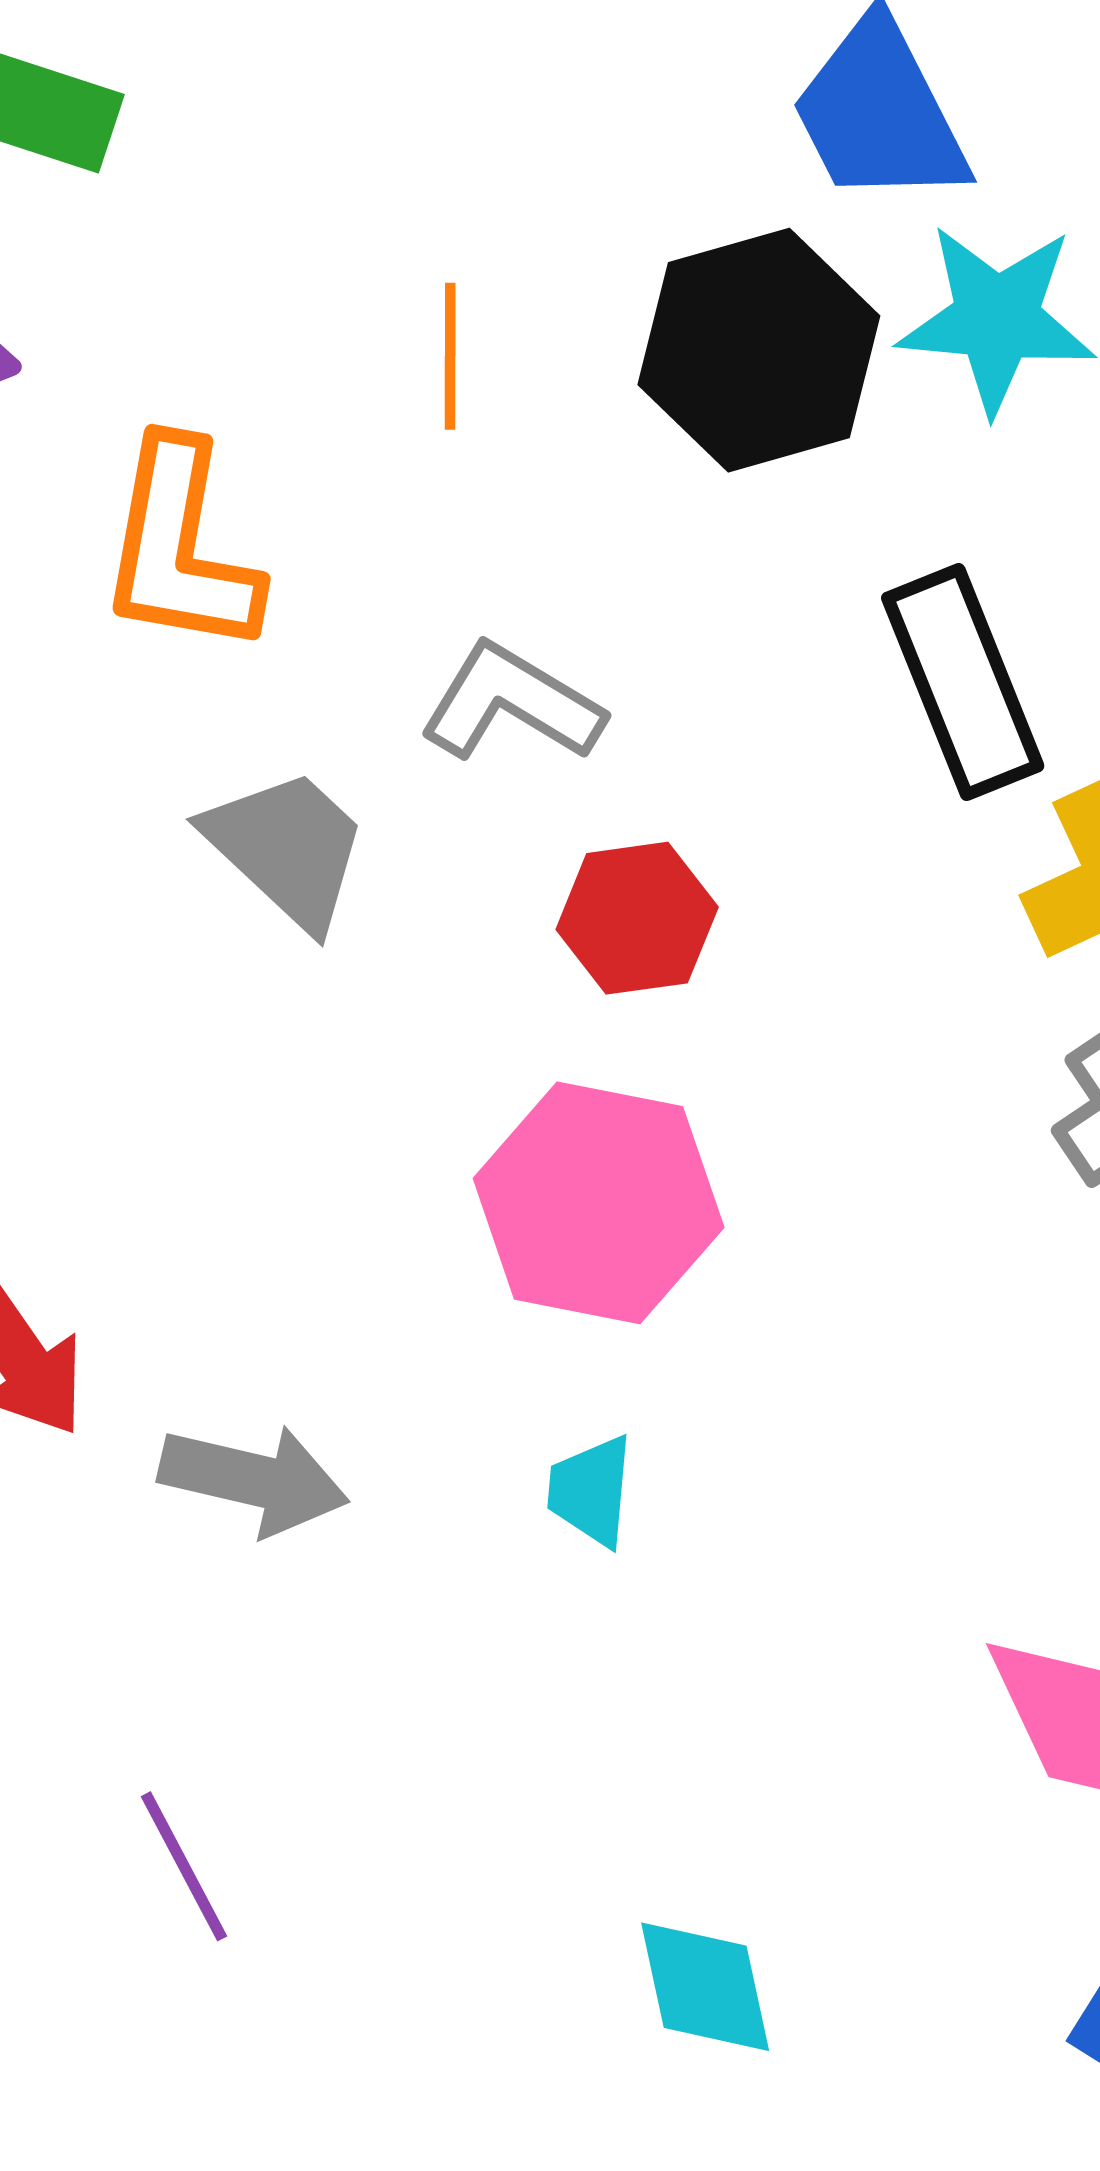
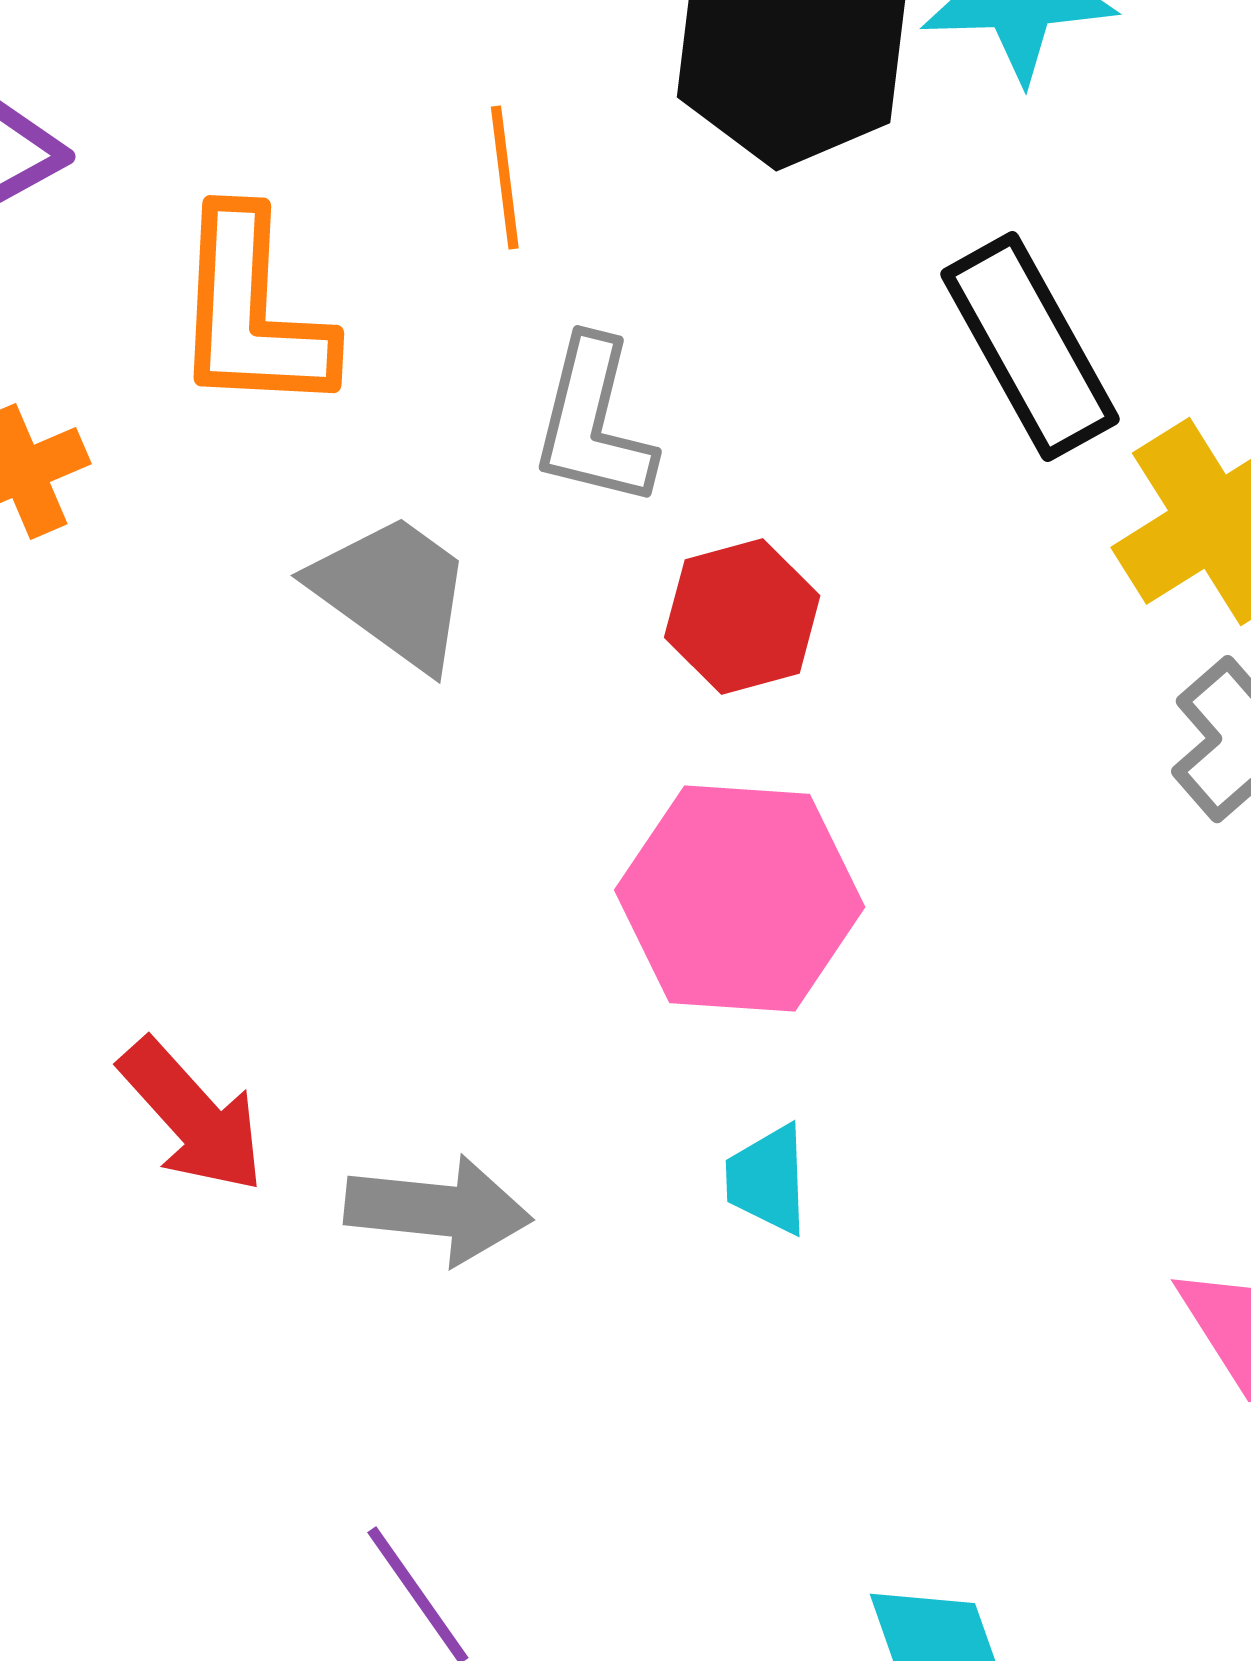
orange line: (450, 356) -> (505, 178), moved
gray L-shape: (512, 703) -> (594, 423), turned -100

